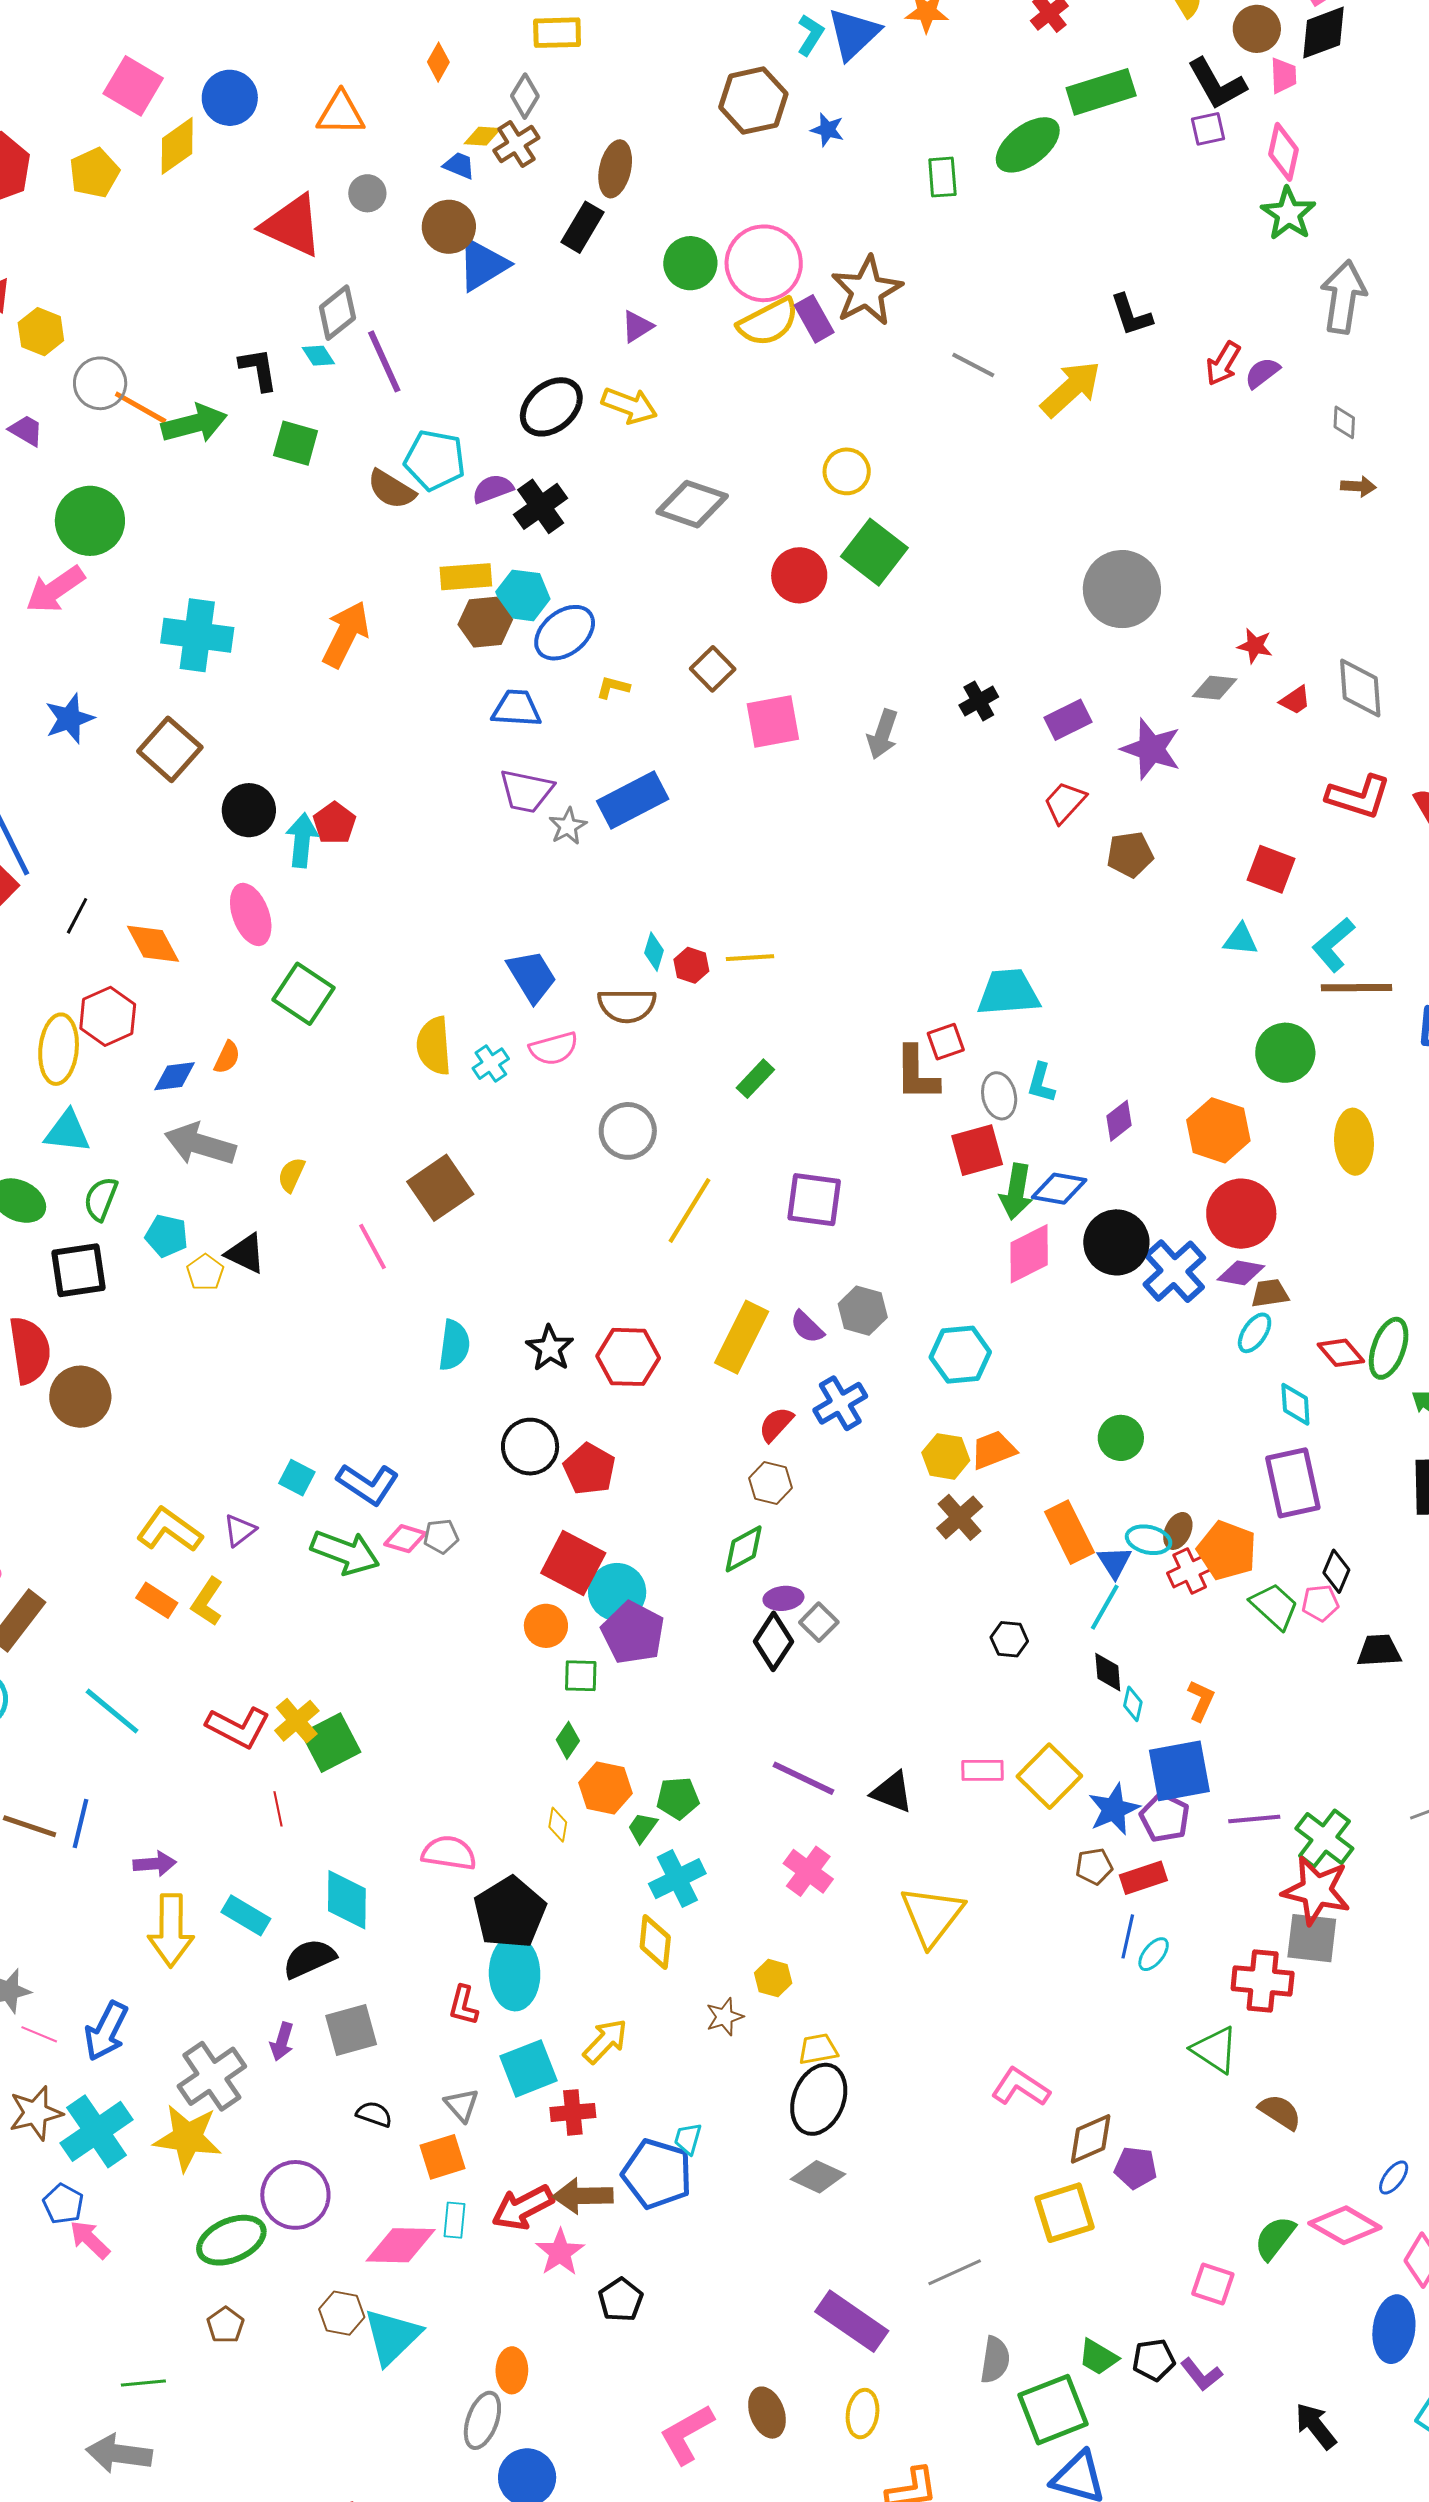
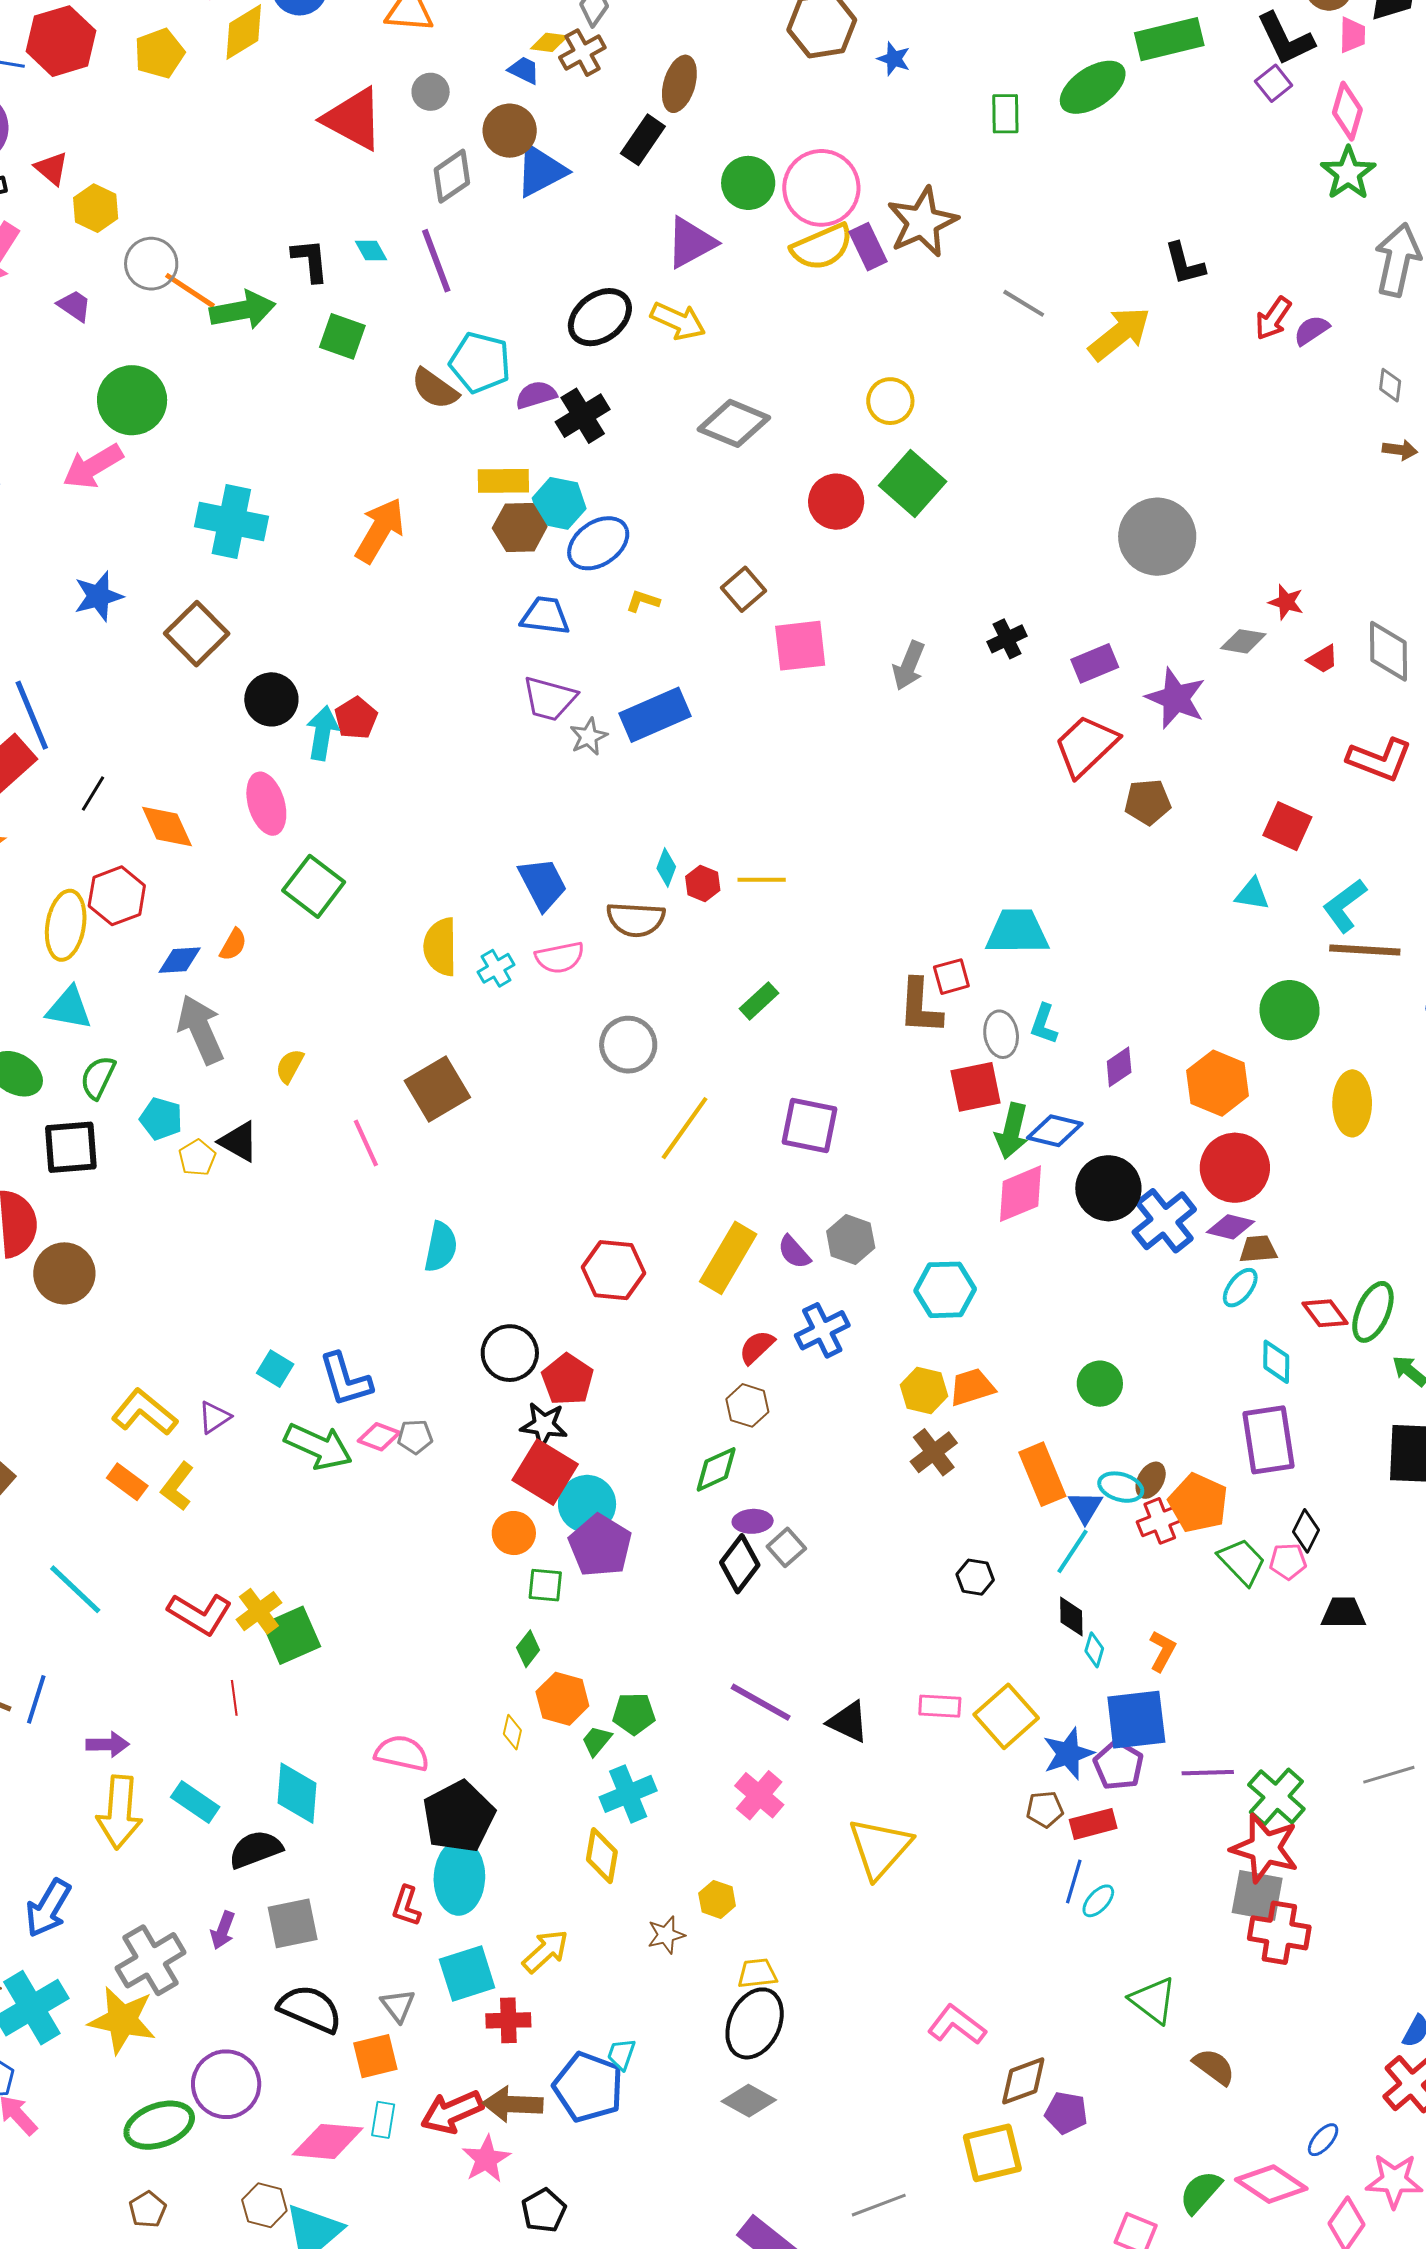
purple square: (1208, 129) -> (1274, 83), turned -30
gray diamond: (337, 313) -> (452, 176), moved
purple triangle: (637, 326) -> (691, 243), size x1.6
red trapezoid: (1065, 802) -> (1086, 746), size x1.5
gray arrow: (200, 1144) -> (201, 1030), turned 46
black star: (550, 1348) -> (544, 1425), moved, turned -30
blue L-shape: (368, 1484) -> (345, 1380), turned 36
red cross: (1263, 1981) -> (1279, 1933), moved
black semicircle: (374, 2114) -> (310, 2009), size x1.8

